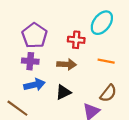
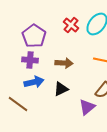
red cross: (76, 40) -> (71, 25), moved, turned 35

